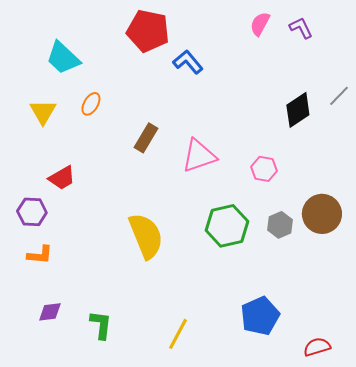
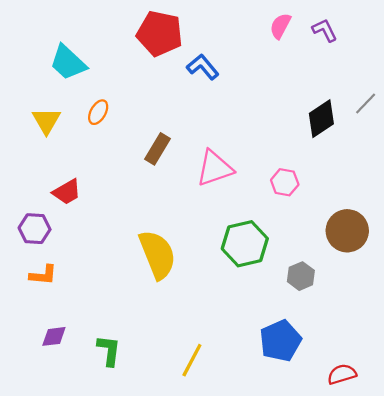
gray hexagon: (280, 225) -> (301, 276), moved

